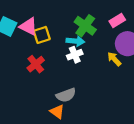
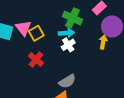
pink triangle: (29, 26) -> (23, 28), turned 36
yellow arrow: (114, 59) -> (103, 42), turned 64

